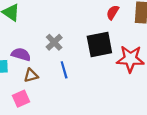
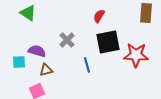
red semicircle: (113, 12) -> (99, 16), moved
blue line: (64, 70) -> (87, 65), moved

